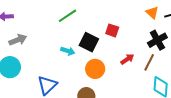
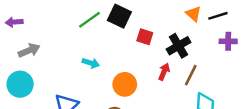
black cross: (157, 40) -> (179, 46), moved
black square: (89, 42) -> (119, 16), moved
red arrow: (127, 59) -> (164, 72), turned -32

